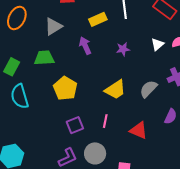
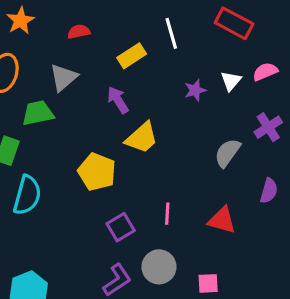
purple star: (123, 49) -> (195, 90), moved
green trapezoid: (44, 58) -> (38, 113), moved
yellow trapezoid: (115, 90) -> (142, 138), moved
cyan semicircle: (20, 96) -> (27, 195), turned -140

